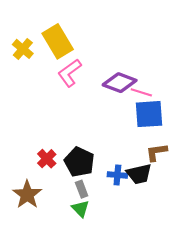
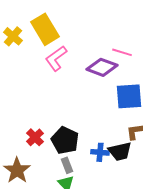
pink line: (141, 92) -> (122, 52), moved

